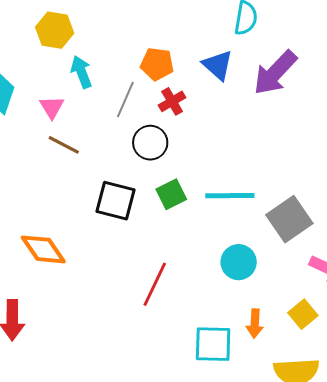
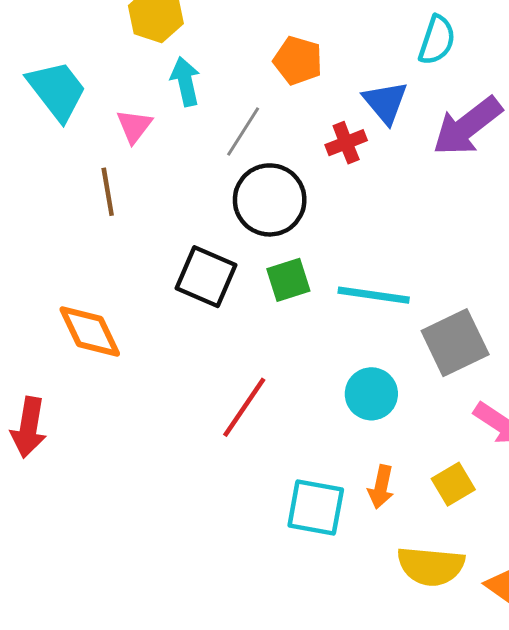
orange pentagon: (157, 64) -> (298, 61), moved
red cross: (172, 101) -> (346, 143), moved
black circle: (150, 143) -> (270, 200), size x1.4
brown line: (64, 145) -> (108, 192), moved, turned 44

